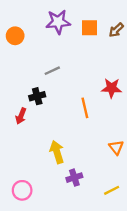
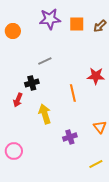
yellow arrow: (57, 152) -> (45, 114), moved
purple cross: (74, 178) -> (70, 137), moved
pink circle: (22, 190) -> (14, 151), moved

